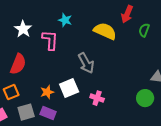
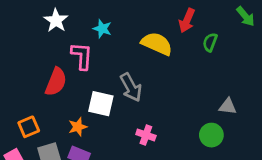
white star: (23, 29) -> (56, 20), moved
red semicircle: (18, 64) -> (56, 82), moved
white square: (69, 88) -> (101, 104), moved, turned 36

